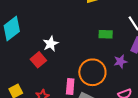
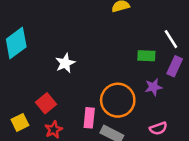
green rectangle: (106, 34) -> (146, 56), moved
red square: (38, 60) -> (46, 103), moved

